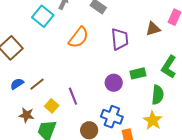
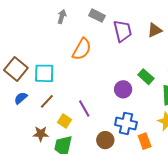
cyan square: (43, 16) -> (44, 73), moved, turned -30
purple trapezoid: (120, 39) -> (123, 31), moved
green rectangle: (138, 73) -> (146, 77), turned 63
blue semicircle: (17, 84) -> (21, 98), moved

